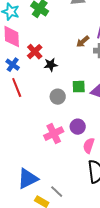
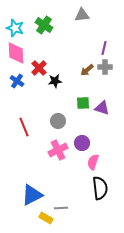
brown arrow: (83, 42) -> (87, 70), moved
red line: (17, 88) -> (24, 127), moved
gray circle: (58, 97) -> (58, 121), moved
gray line: (57, 192) -> (61, 208), turned -48

